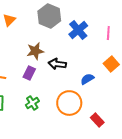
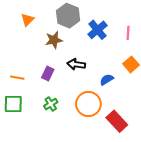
brown star: (35, 51) -> (54, 40), moved
red rectangle: (97, 120) -> (117, 121), size x1.5

